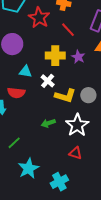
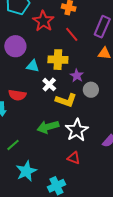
purple star: (78, 57) -> (77, 76), moved
cyan triangle: (25, 72) -> (33, 66), moved
gray circle: (88, 95) -> (91, 90), moved
green arrow: (48, 123) -> (48, 127), size x1.5

